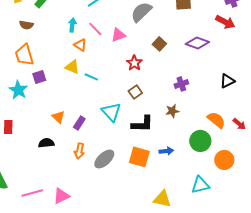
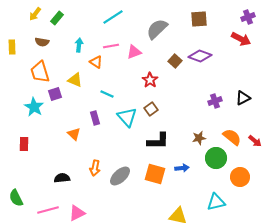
cyan arrow: (72, 25) -> (79, 45), moved
pink line: (95, 29) -> (111, 46), turned -56
purple diamond: (197, 43) -> (200, 56), moved
yellow triangle: (72, 67) -> (75, 80), moved
purple cross: (181, 84) -> (215, 101), moved
brown star: (172, 111) -> (199, 138), moved
cyan triangle: (111, 112) -> (127, 117), moved
purple rectangle: (79, 123) -> (95, 118), moved, turned -48
black semicircle: (46, 143) -> (62, 178), moved

